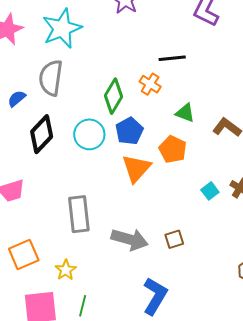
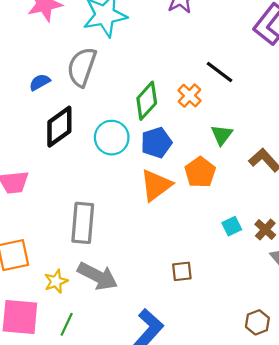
black line: (172, 58) -> (220, 72), turned 32
green triangle: (185, 113) -> (222, 135), turned 35
gray arrow: (130, 239) -> (98, 276), moved

